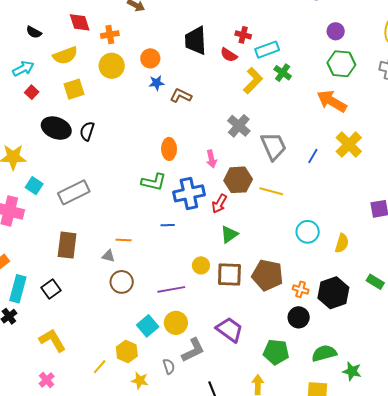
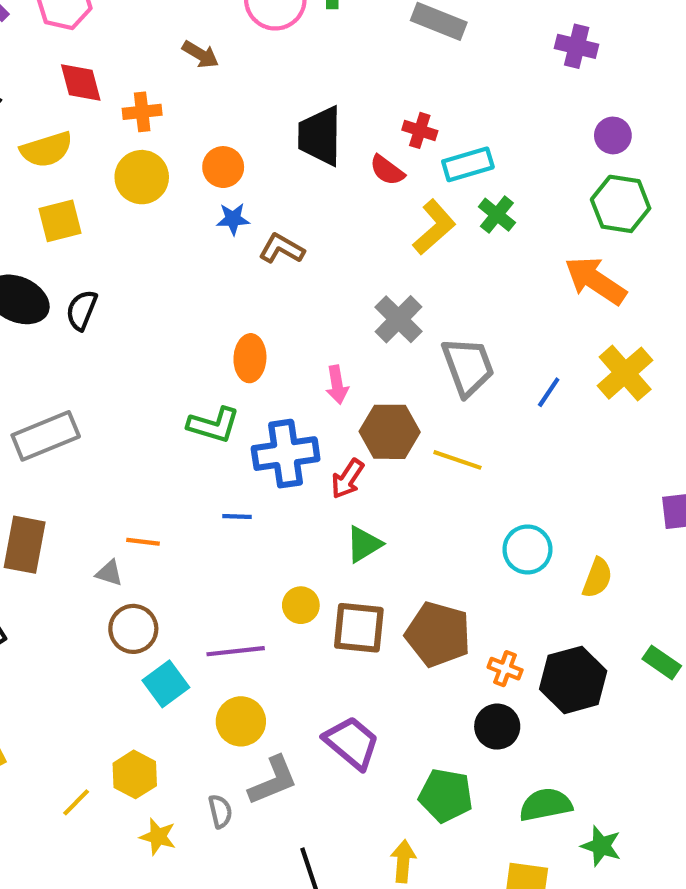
cyan square: (148, 326) -> (166, 684), moved

